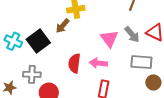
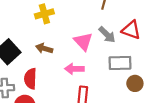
brown arrow: (63, 26) -> (44, 48), moved, turned 70
red semicircle: (74, 63) -> (30, 79), moved

